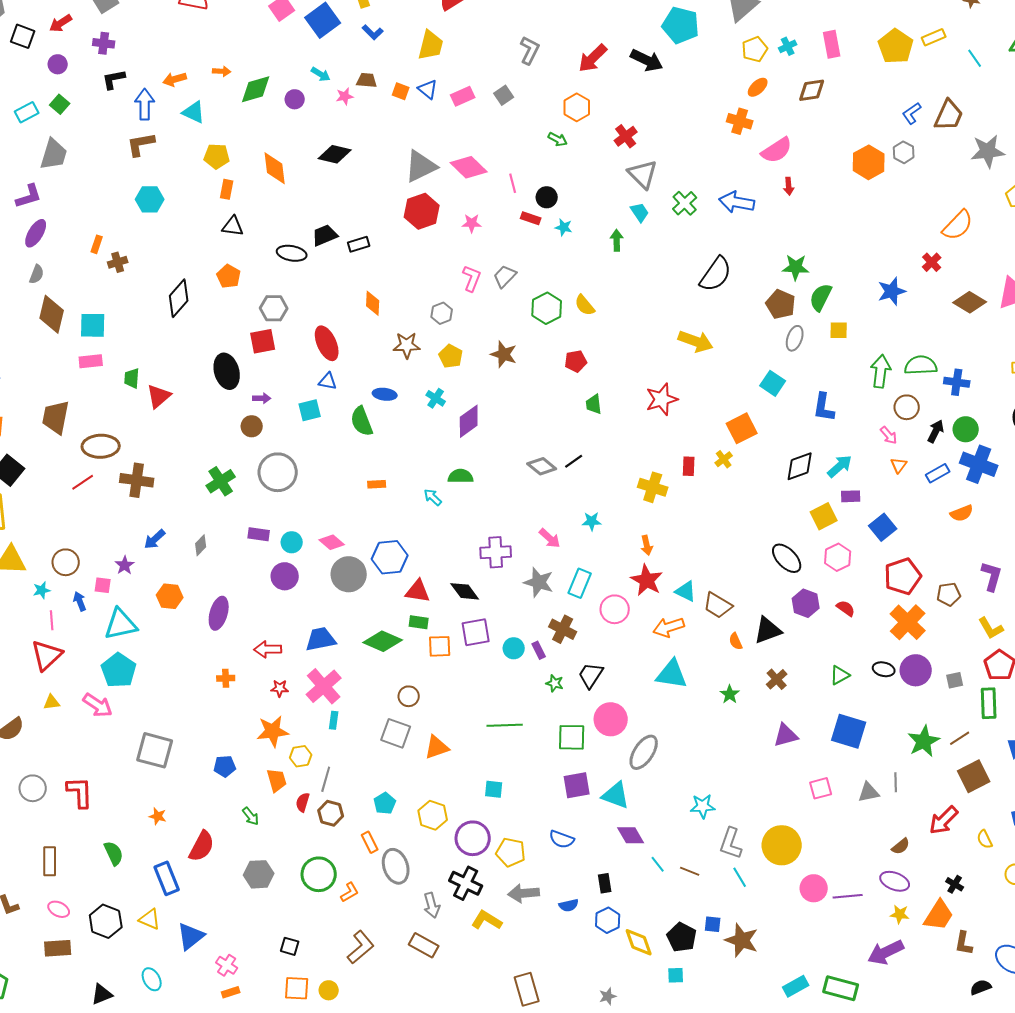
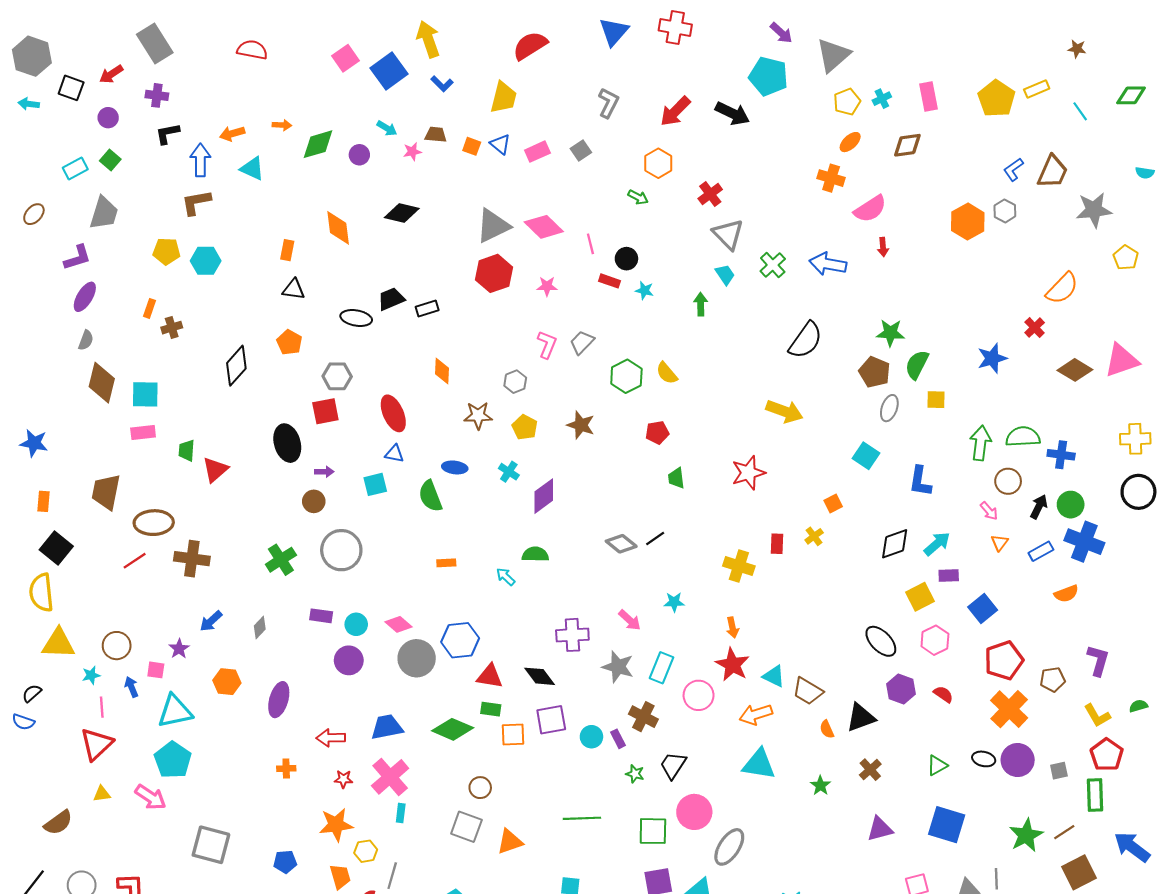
yellow pentagon: (217, 156) -> (166, 251), moved
orange square: (742, 428) -> (833, 503), size x0.6

